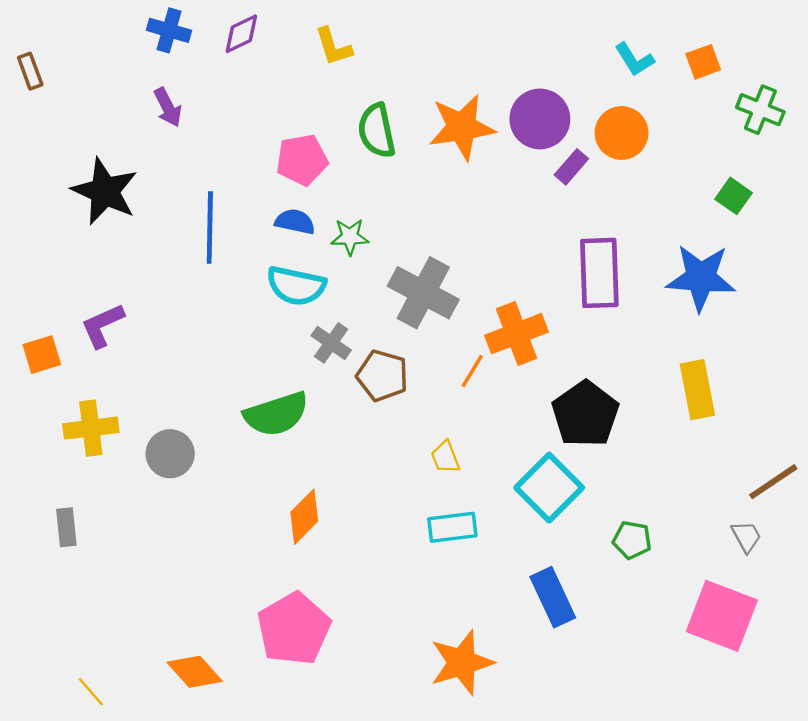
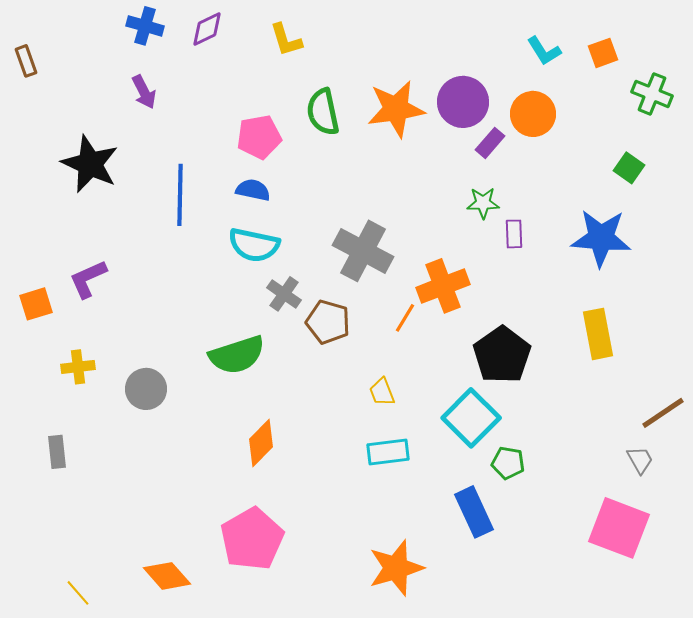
green star: (350, 237) -> (483, 203), moved
purple rectangle: (599, 273) -> (514, 234), size x0.5
yellow cross: (91, 428) -> (78, 367), size x0.7
green pentagon: (632, 540) -> (508, 463), moved

